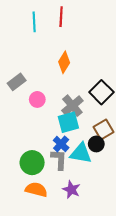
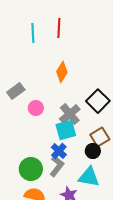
cyan triangle: (81, 153) -> (89, 177), moved
gray L-shape: (59, 160) -> (57, 166), turned 35

